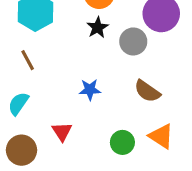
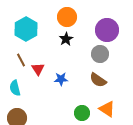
gray circle: (133, 41) -> (100, 54), moved
cyan semicircle: (18, 104) -> (15, 88), turned -49
red triangle: (62, 132) -> (38, 69), moved

